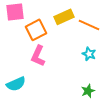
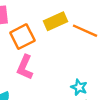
cyan star: (89, 54) -> (79, 87), moved

